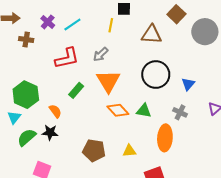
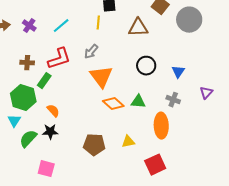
purple cross: (48, 22) -> (29, 26), moved
brown cross: (26, 40) -> (27, 63), moved
black circle: (156, 75) -> (146, 66), size x0.7
green rectangle: (76, 90) -> (44, 81), moved

